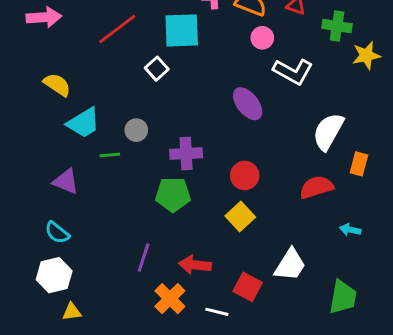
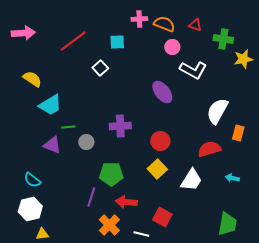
cyan square: (182, 30) -> (117, 42), size x0.6
gray circle: (136, 130) -> (86, 142), moved
purple triangle: (66, 181) -> (52, 145), moved
green pentagon: (173, 195) -> (111, 174), moved
white trapezoid: (290, 265) -> (191, 180), moved

